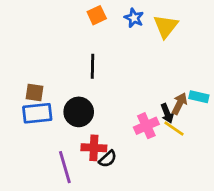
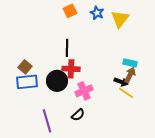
brown square: (34, 93) -> (25, 67), turned 32
cyan rectangle: (199, 97) -> (130, 63), moved
black arrow: (167, 113) -> (121, 82), turned -48
pink cross: (146, 126) -> (84, 91), moved
red cross: (94, 148) -> (71, 69), moved

